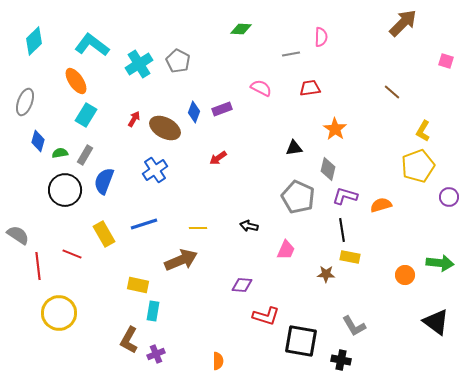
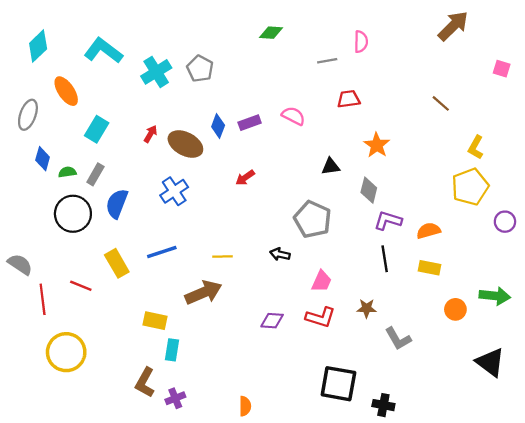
orange ellipse: (76, 81) -> (66, 91), moved
pink semicircle: (261, 88) -> (293, 116), moved
gray pentagon: (298, 197) -> (313, 219), moved
yellow rectangle: (350, 257) -> (430, 268), moved
red L-shape: (266, 316) -> (320, 317), moved
gray L-shape: (354, 326) -> (398, 339), moved

